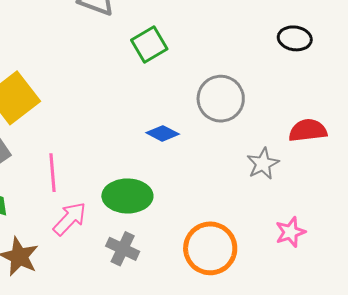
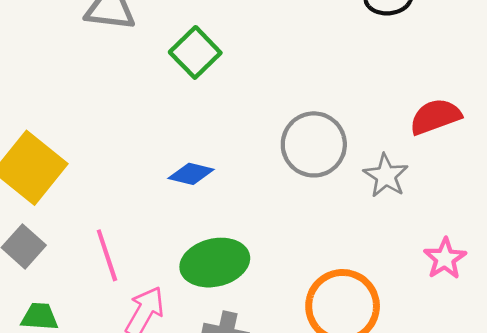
gray circle: (221, 99) -> (314, 144), moved
blue diamond: (163, 133) -> (191, 174), moved

